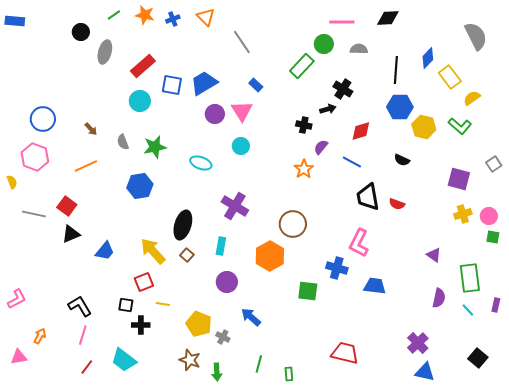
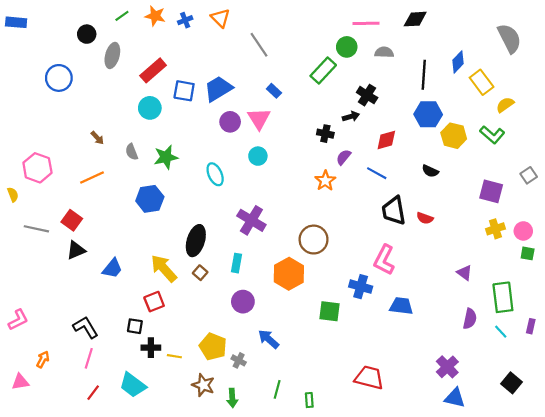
blue circle: (43, 119) -> (59, 78), moved
cyan ellipse: (201, 163) -> (215, 174), turned 45
yellow line: (163, 304) -> (174, 356), moved

